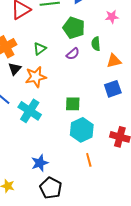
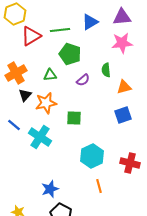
pink star: (112, 17) -> (122, 43), size x1.5
green pentagon: (74, 28) -> (70, 54), moved
green triangle: (40, 49) -> (50, 75), turned 32
green square: (73, 104) -> (74, 118), moved

